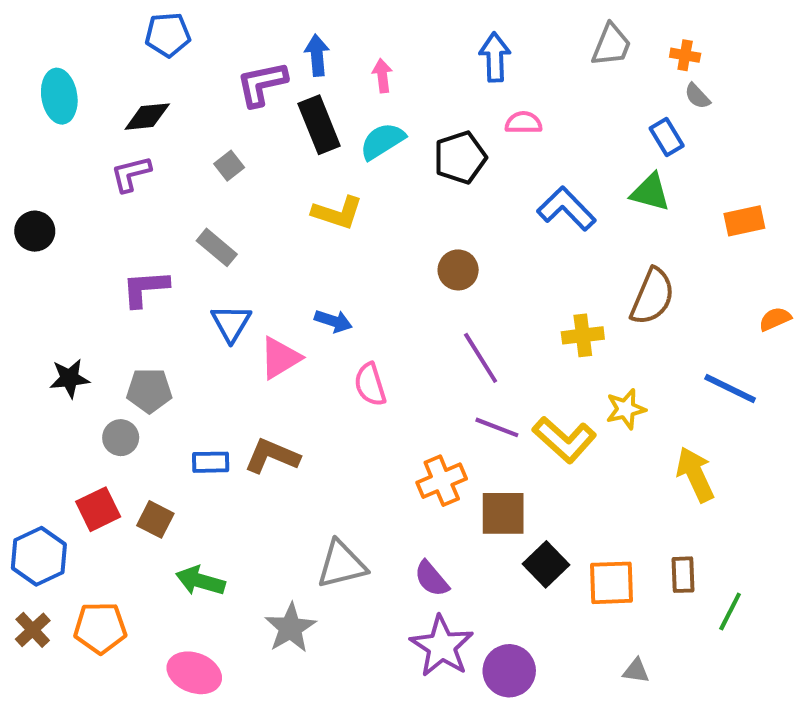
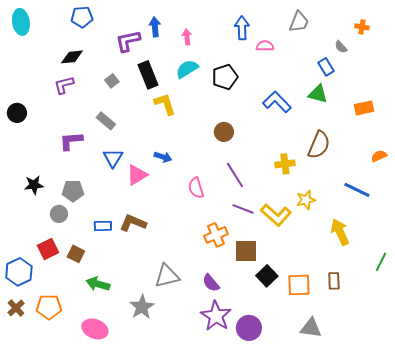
orange cross: (685, 55) -> (362, 27), moved
cyan ellipse: (59, 96) -> (21, 22), moved
pink semicircle: (524, 123) -> (265, 46), moved
black rectangle: (319, 125) -> (148, 75), moved
yellow L-shape: (337, 213) -> (165, 104), turned -125
pink semicircle: (370, 384) -> (196, 188), moved
green line: (730, 611) -> (381, 262), moved
gray triangle: (636, 671) -> (311, 328), size x1.6

